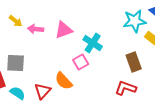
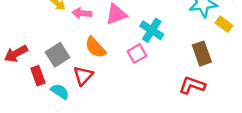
gray square: (16, 63) -> (58, 55), turned -36
orange semicircle: (64, 81) -> (95, 47), moved
red triangle: (43, 91) -> (83, 76), moved

